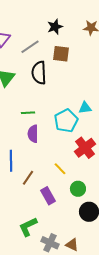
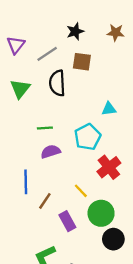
cyan triangle: (85, 108) -> (109, 109), moved
purple semicircle: (33, 134) -> (51, 152), turned 72
green circle: (78, 189) -> (101, 213), size x1.5

